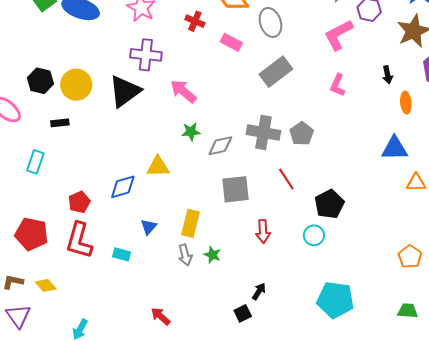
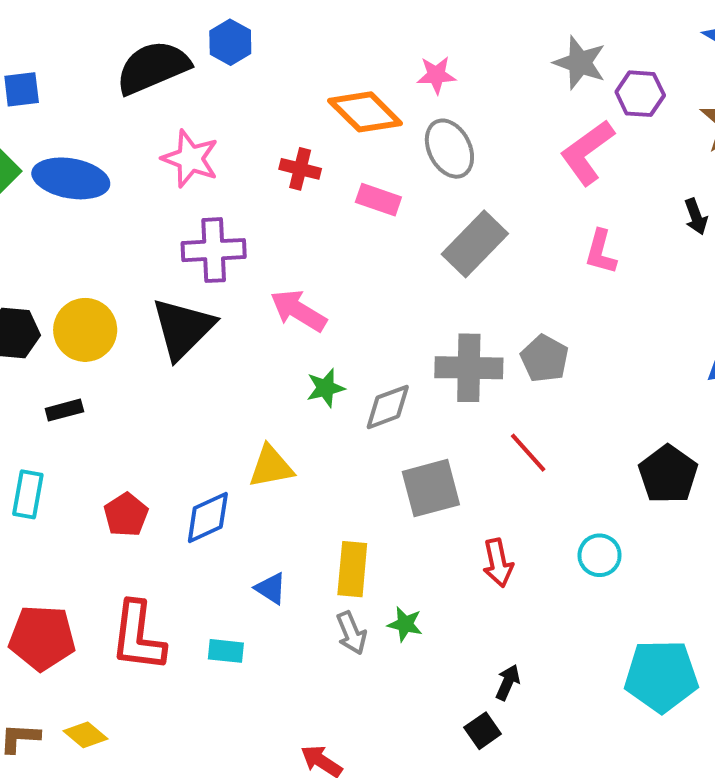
red pentagon: (79, 202) -> (126, 515), moved
black pentagon: (329, 204) -> (668, 474), moved
blue triangle: (149, 227) -> (271, 588), turned -30

